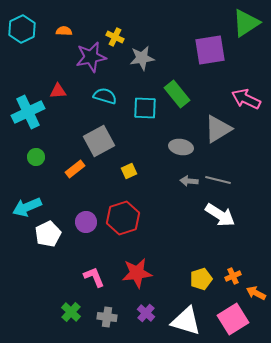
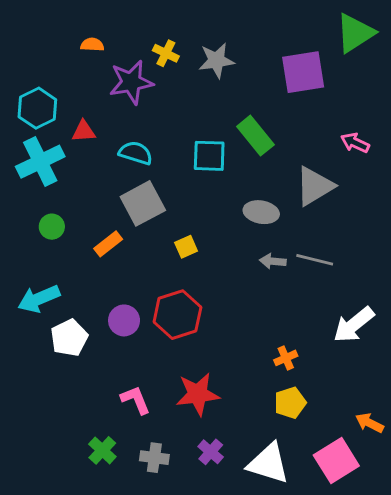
cyan hexagon: (22, 29) -> (37, 108), moved
gray star: (142, 58) -> (216, 60), moved
cyan semicircle: (105, 96) -> (136, 153), moved
pink arrow: (246, 99) -> (355, 143), size x0.7
white arrow: (220, 215) -> (354, 325), moved, turned 108
orange cross: (233, 276) -> (286, 358), moved

